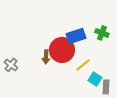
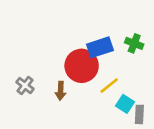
brown arrow: (46, 57) -> (61, 91), moved
gray cross: (11, 65) -> (25, 86), moved

